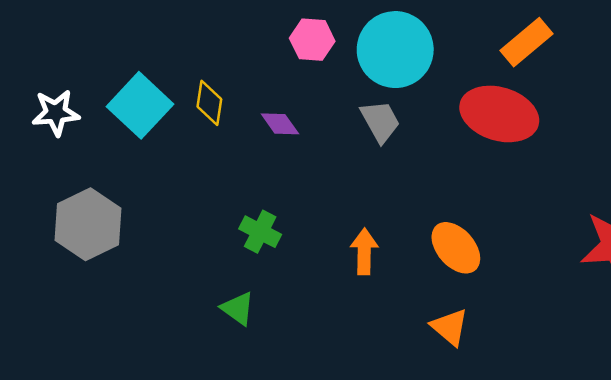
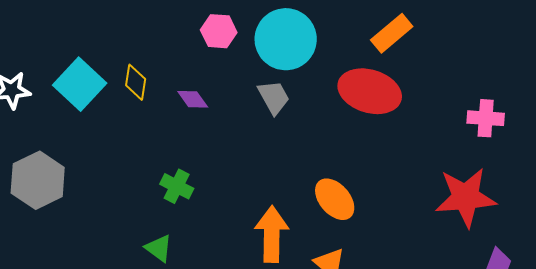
orange arrow: (364, 251) -> (272, 234), moved, size x1.5

